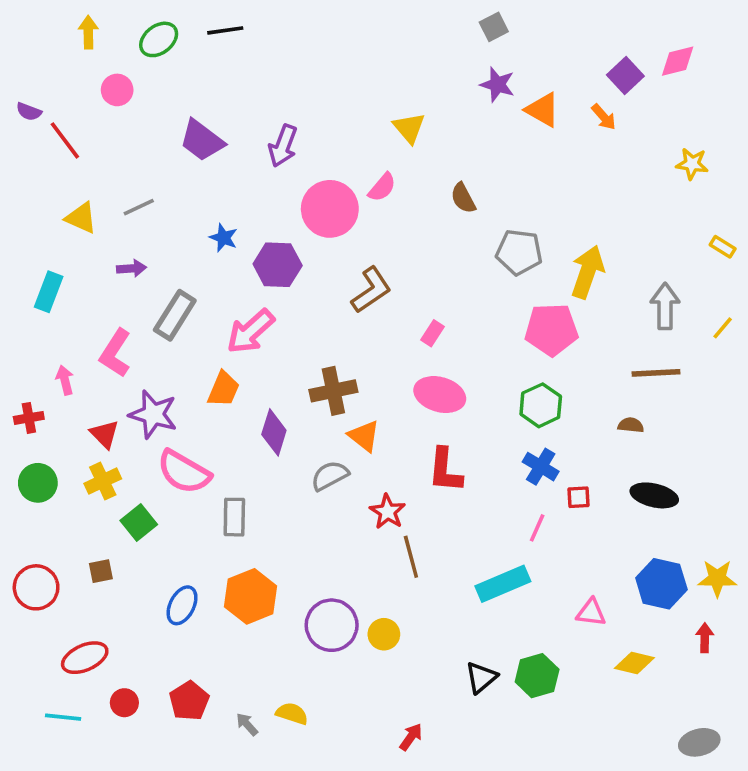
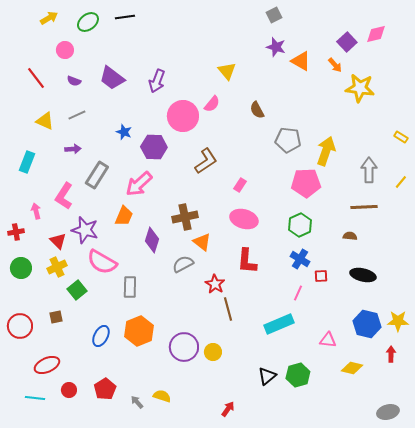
yellow arrow: (88, 32) -> (49, 18), turned 60
purple semicircle: (29, 112) -> (74, 81), moved
yellow star: (692, 164) -> (360, 88), moved, size x1.6

